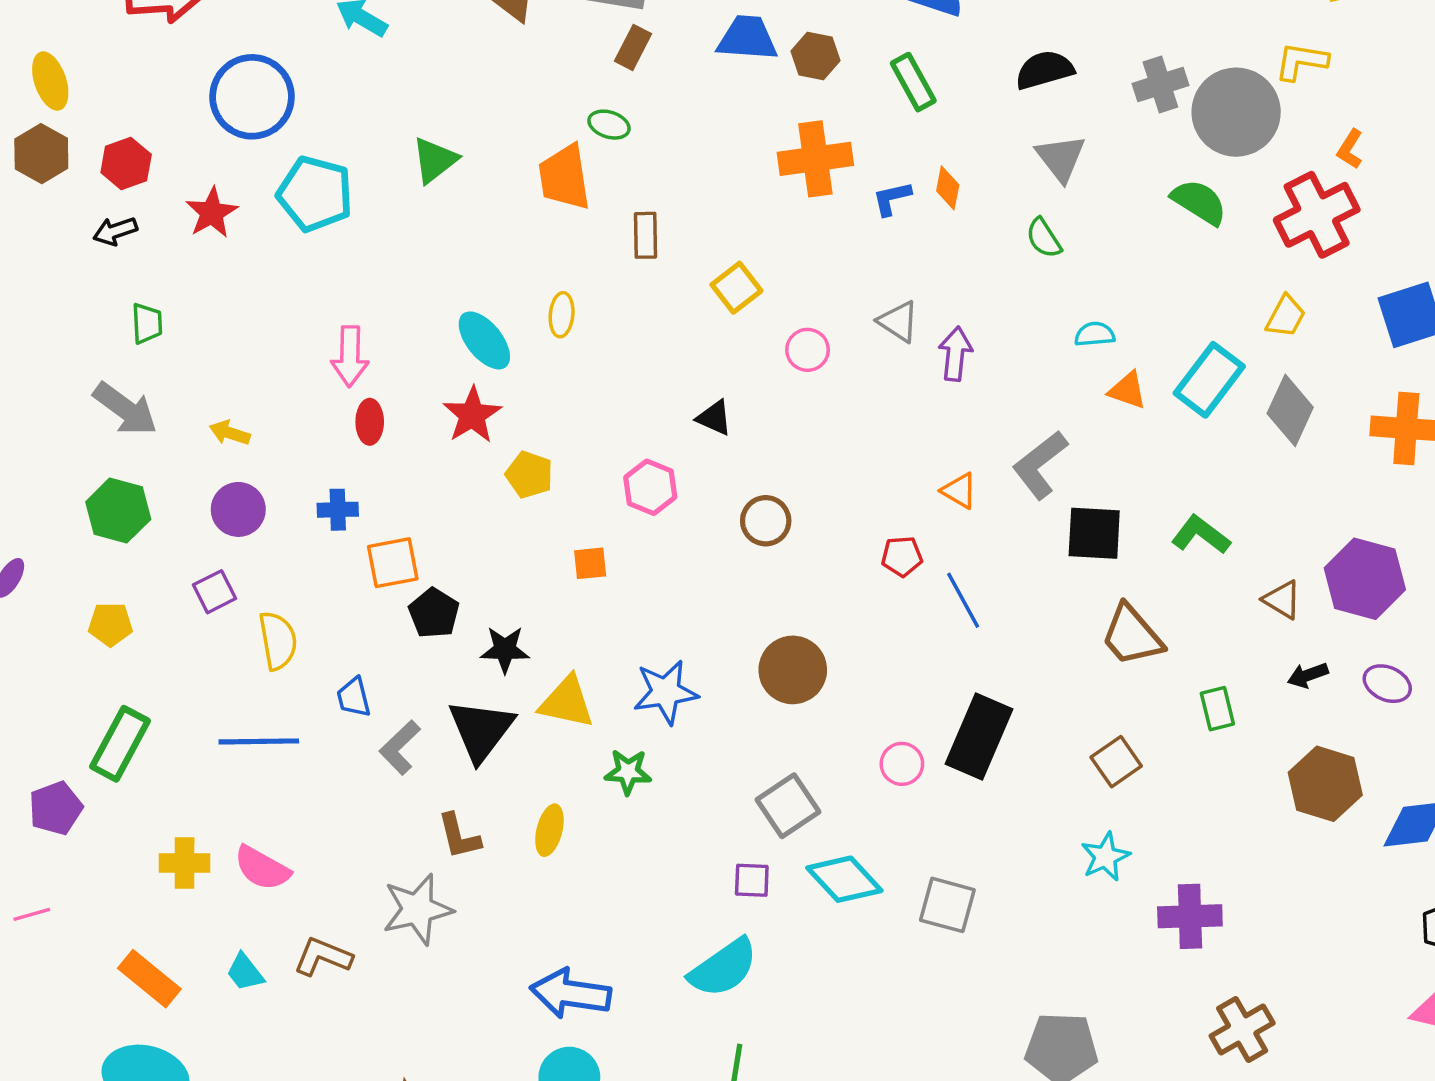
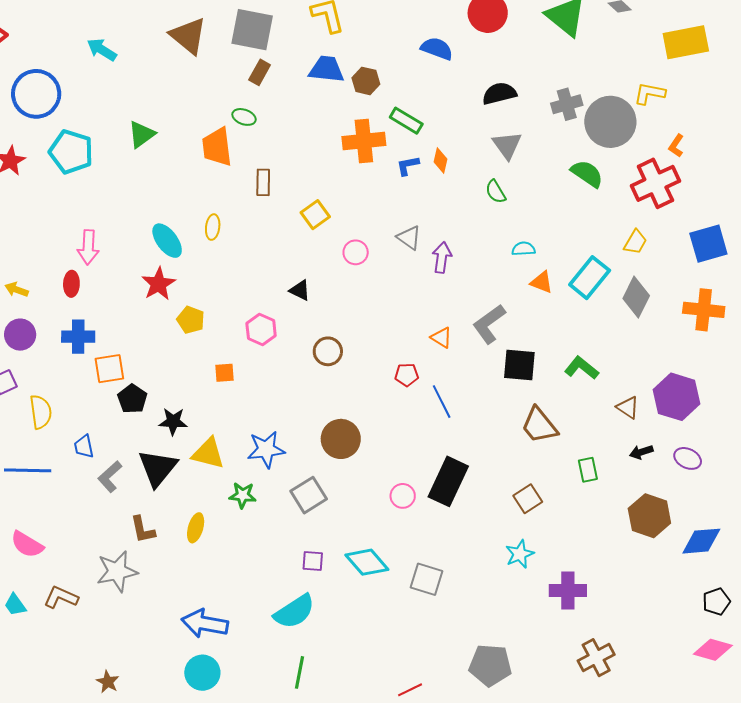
green rectangle: (913, 82) -> (406, 121), moved, turned -32
red ellipse: (370, 422) -> (71, 284), moved
blue cross: (338, 510) -> (78, 337), size x1.4
gray square: (788, 806) -> (309, 495), moved

